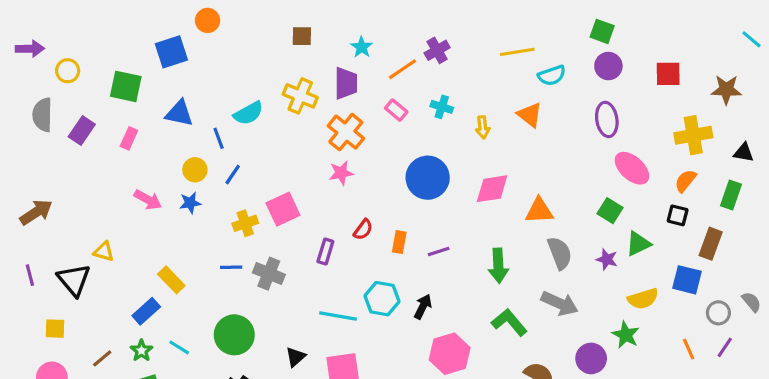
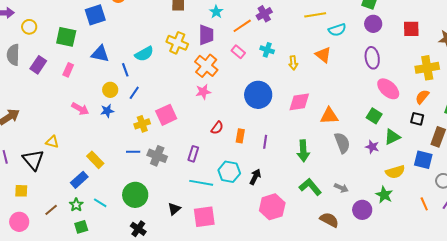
purple rectangle: (325, 252) -> (193, 154), moved
purple line: (439, 252) -> (265, 142), turned -64
gray arrow: (560, 303) -> (341, 188), moved, size x0.6

